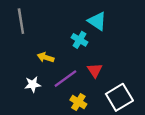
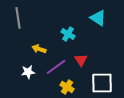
cyan triangle: (97, 21) -> (98, 18), moved
white square: (119, 97) -> (102, 83), turned 30

